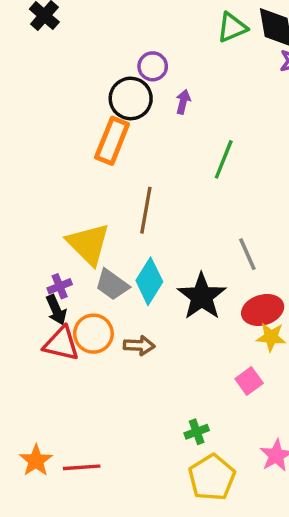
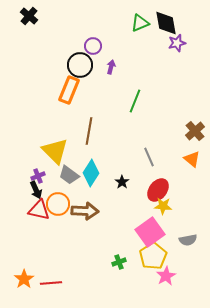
black star: (202, 296) -> (122, 182), size x0.5
red ellipse: (263, 310) -> (158, 190), turned -35
brown arrow: (139, 345) -> (85, 211), size x1.5
pink square: (249, 381) -> (150, 232), size x1.8
yellow pentagon: (212, 477) -> (153, 256), moved

